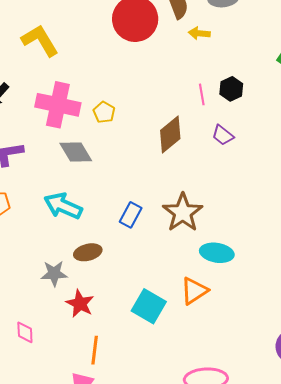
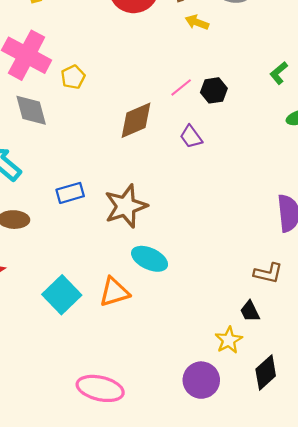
pink line: (202, 94) -> (181, 87), turned 45
blue rectangle: (131, 215) -> (70, 193), turned 30

